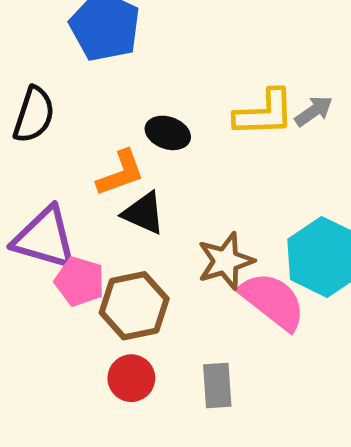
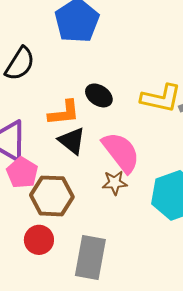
brown star: (226, 261) -> (115, 183), size x0.7
pink semicircle: (273, 301) -> (121, 152), moved
gray rectangle: (217, 385) -> (90, 258), size x1.5

